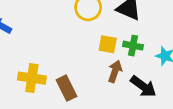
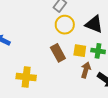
brown rectangle: (67, 88) -> (58, 53), moved

